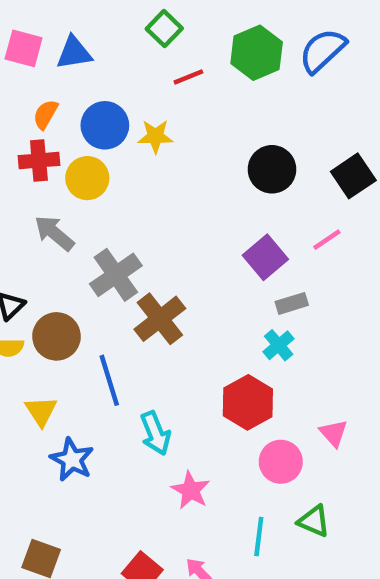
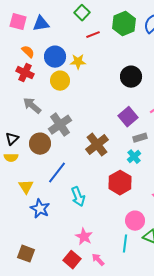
orange semicircle: (46, 114) -> (28, 52), turned 104
red cross: (39, 161) -> (25, 73), turned 30
yellow circle: (87, 178) -> (60, 81), moved
brown cross: (160, 319) -> (97, 145), moved
brown circle: (56, 336) -> (40, 144), moved
blue line: (109, 380) -> (57, 173), turned 55
pink circle: (281, 462) -> (135, 221), moved
pink star: (191, 490) -> (84, 237), moved

